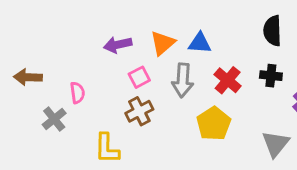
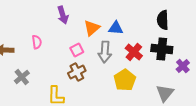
purple arrow: (118, 45) -> (63, 15), moved, turned -96
black cross: (271, 76) -> (162, 49), size x1.5
pink semicircle: (77, 93) -> (37, 42), moved

